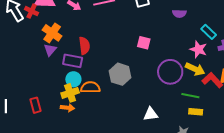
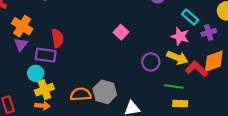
pink square: (144, 43) -> (121, 32), turned 32
purple circle: (170, 72) -> (151, 62), size x0.7
gray hexagon: (120, 74) -> (105, 92), moved
cyan circle: (73, 79) -> (36, 73), moved
orange semicircle: (90, 87) -> (81, 94), moved

